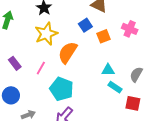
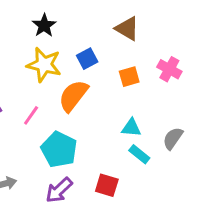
blue square: (85, 25) -> (87, 59), moved
yellow star: (46, 34) -> (44, 65), turned 30
red square: (133, 103) -> (107, 185), moved

